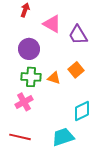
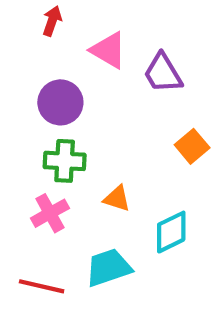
orange square: (76, 70) -> (192, 146), moved
orange triangle: (54, 78) -> (117, 199), moved
cyan trapezoid: (63, 137) -> (108, 268), moved

